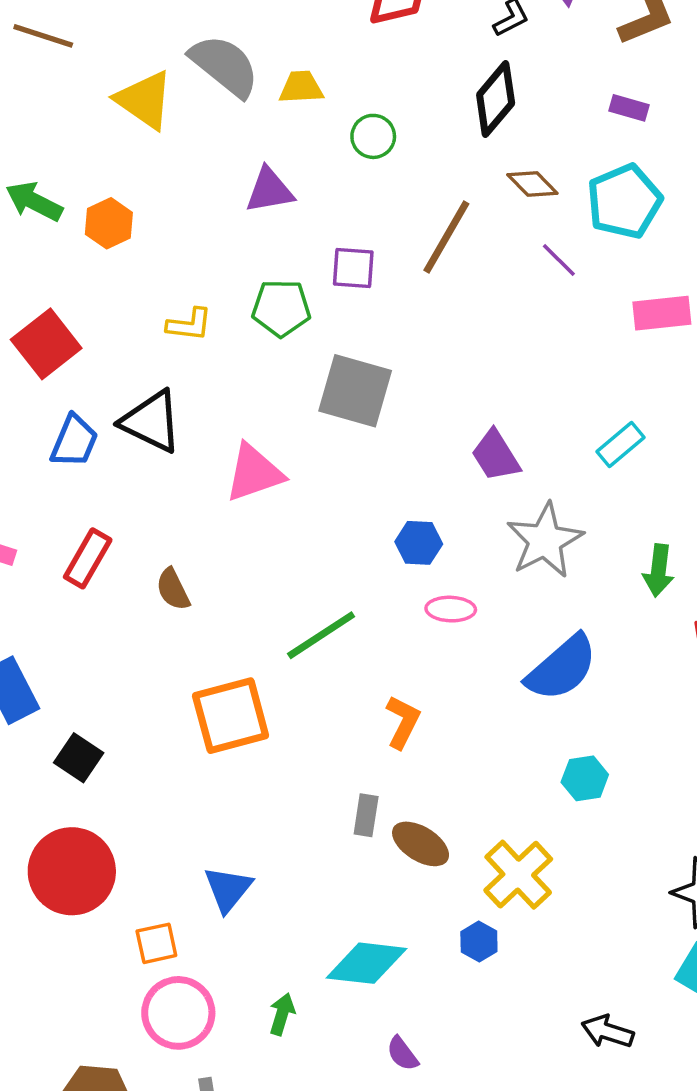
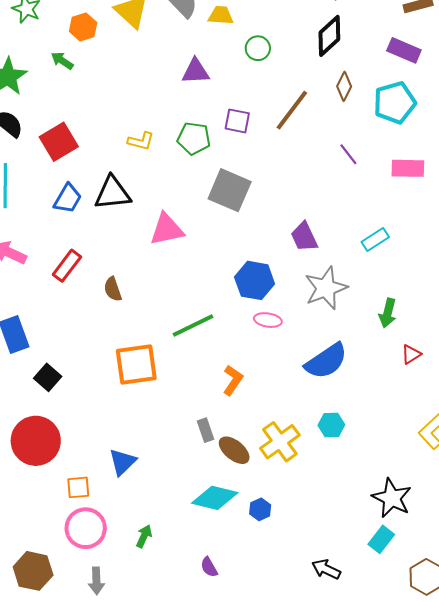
purple rectangle: (629, 108) -> (404, 50), size x1.5
brown diamond: (532, 184) -> (344, 86), turned 64
green arrow: (34, 201) -> (62, 61), size x0.7
orange hexagon: (109, 223) -> (83, 27), moved
purple line: (559, 260) -> (348, 154), moved
black triangle: (151, 422) -> (113, 193), turned -39
blue hexagon: (419, 543) -> (255, 280), size x1.5
gray rectangle: (366, 815) -> (205, 430), turned -35
yellow cross: (518, 875) -> (280, 442), moved
cyan diamond: (367, 963) -> (215, 498), moved

